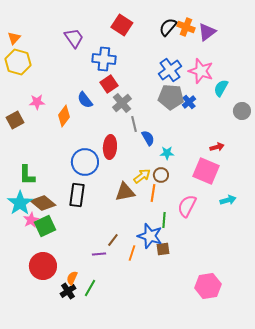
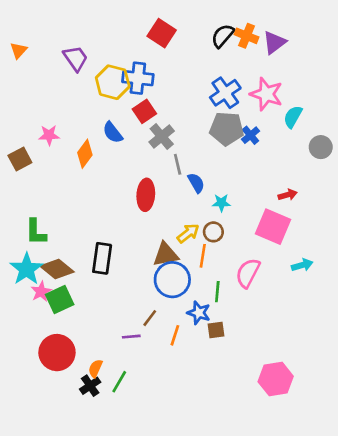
purple trapezoid: (74, 38) -> (76, 58), moved
yellow hexagon: (18, 62) -> (113, 82), moved
blue circle: (85, 162) -> (172, 280), moved
blue star: (150, 236) -> (199, 313), size x0.7

